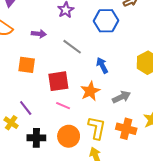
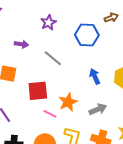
blue arrow: (102, 65) -> (95, 76), moved
pink line: (63, 106) -> (50, 114), moved

